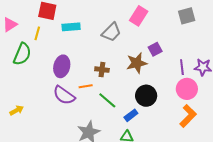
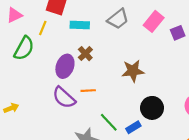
gray trapezoid: (111, 32) -> (118, 19), moved
purple square: (155, 49) -> (178, 33), moved
brown star: (137, 63) -> (133, 71), moved
brown cross: (102, 70) -> (85, 54), moved, turned 32
green line: (107, 100) -> (109, 122), moved

